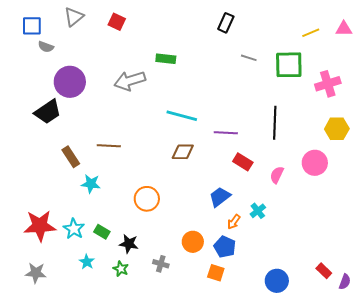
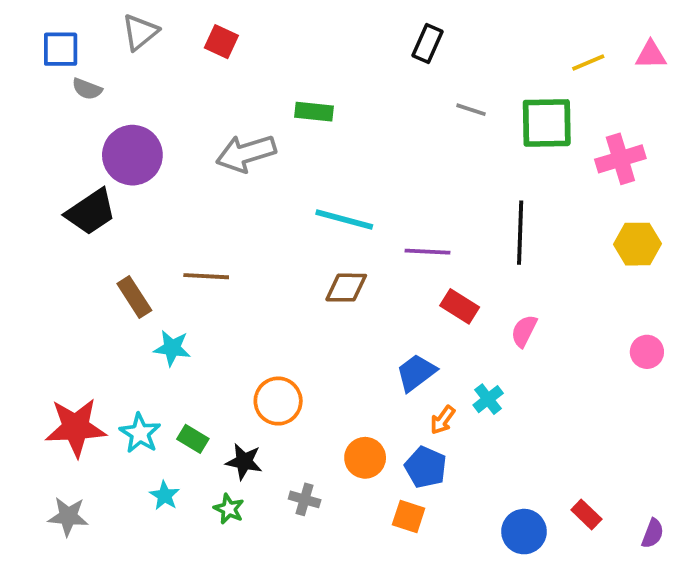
pink circle: (315, 163) -> (647, 352), moved, size x0.7
orange circle: (147, 199) -> (278, 401), moved
red rectangle: (324, 271) -> (586, 515), moved

